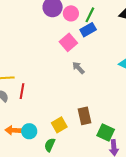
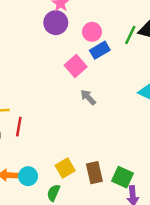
pink circle: (71, 13) -> (92, 32), moved
green line: (90, 15) -> (130, 35), moved
brown rectangle: (85, 116) -> (94, 173), moved

